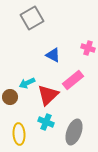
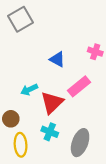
gray square: (32, 18) -> (21, 19), moved
brown circle: (10, 97) -> (11, 119), moved

